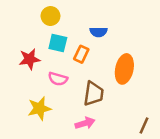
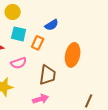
blue semicircle: (99, 32) -> (52, 25), turned -32
pink semicircle: (58, 79) -> (19, 63), turned -35

